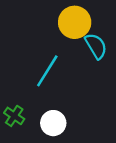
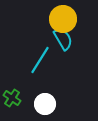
cyan semicircle: (96, 46) -> (63, 39), moved

